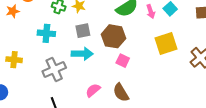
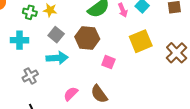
gray square: (83, 31) -> (56, 35), turned -35
pink square: (123, 61) -> (108, 62), moved
gray cross: (54, 70) -> (30, 76), size x0.7

